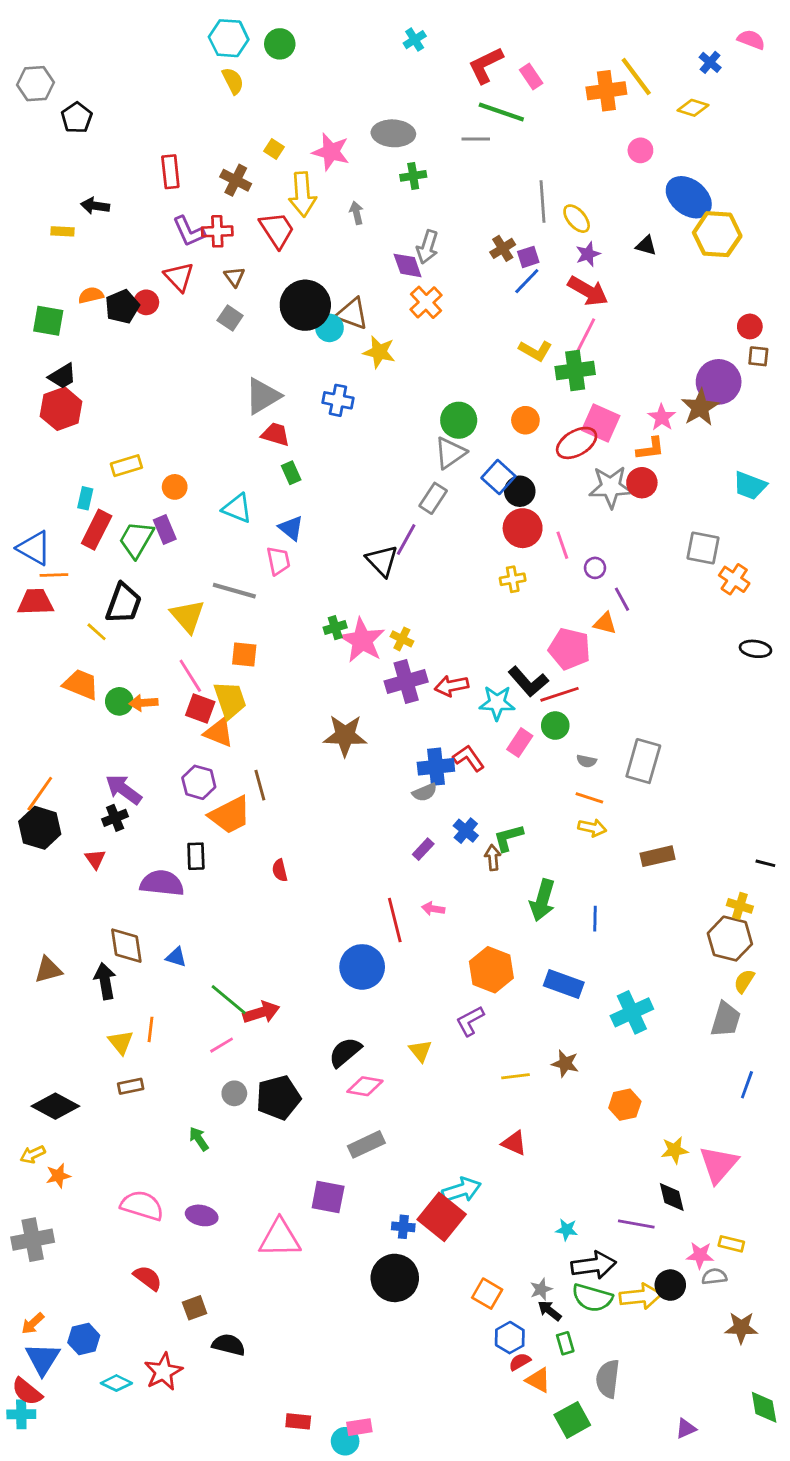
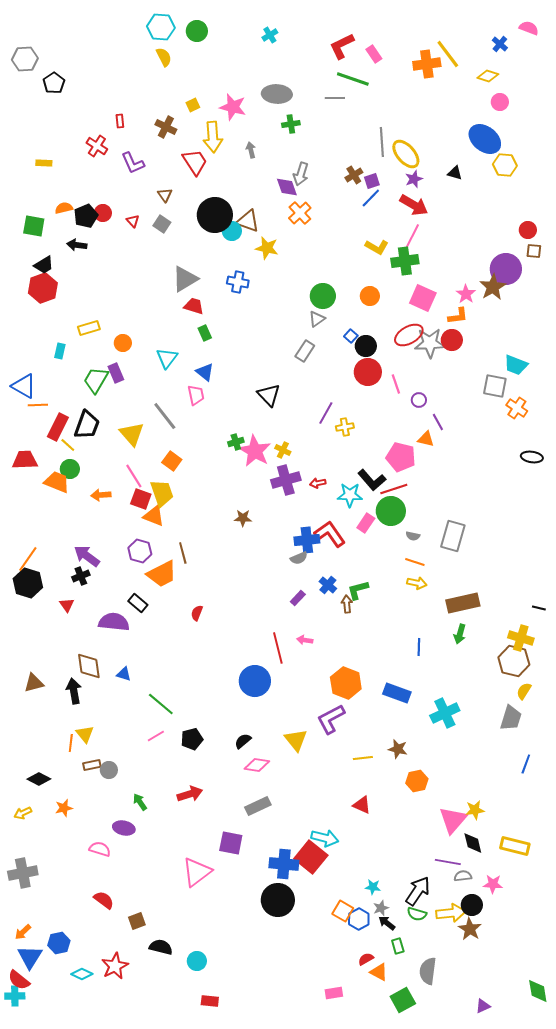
cyan cross: (415, 40) -> (270, 35), moved
yellow square: (274, 149) -> (193, 105), turned 32
pink circle: (640, 150) -> (500, 102), moved
red rectangle: (170, 172) -> (120, 121), size x0.6
black arrow: (95, 206) -> (77, 245), moved
yellow ellipse: (577, 219) -> (406, 154), size x1.4
red cross: (217, 231) -> (97, 146), moved, turned 35
yellow hexagon: (717, 234) -> (505, 165), size x0.7
red triangle: (179, 277) -> (133, 221), moved, size x0.6
red ellipse: (577, 443) -> (409, 335), moved
gray triangle: (450, 453) -> (317, 319), size x0.7
blue square: (498, 477) -> (351, 336), size x0.6
cyan trapezoid: (750, 486) -> (516, 365), moved
cyan triangle: (237, 508) -> (167, 358), turned 45
red rectangle: (97, 530) -> (58, 427), moved
purple line: (406, 539) -> (326, 413), moved
yellow cross: (513, 579) -> (345, 427), moved
gray line: (234, 591) -> (165, 416), turned 36
red trapezoid: (36, 602) -> (25, 460), moved
orange square: (244, 655) -> (172, 461), turned 30
red arrow: (452, 686) -> (318, 483), size x0.7
green circle: (119, 701) -> (70, 469), moved
green circle: (555, 726) -> (391, 511), size x1.5
brown star: (345, 735) -> (243, 518), size x0.6
red L-shape: (469, 758) -> (330, 534), size x1.4
black rectangle: (196, 856) -> (138, 603), turned -48
brown rectangle: (658, 856) -> (463, 603), size x1.4
red semicircle: (280, 870) -> (197, 613), turned 35
green arrow: (542, 900) -> (460, 634), moved, size x0.7
yellow cross: (740, 906) -> (521, 638), size x1.4
red arrow: (261, 1012) -> (190, 794), moved
purple L-shape: (470, 1021) -> (331, 719), size x1.4
orange line: (151, 1029) -> (71, 743), moved
yellow triangle: (420, 1051) -> (296, 740), size x1.4
black semicircle: (345, 1052) -> (243, 741), size x0.7
gray circle: (234, 1093) -> (109, 770), moved
black pentagon: (278, 1098) -> (192, 739), moved, size x0.7
orange hexagon: (625, 1105) -> (417, 781), moved
black diamond: (55, 1106) -> (39, 779), size x0.7
pink triangle: (719, 1164) -> (453, 820), moved
orange star: (58, 1176) -> (64, 808), moved
cyan arrow: (462, 1190) -> (325, 838), turned 32
pink semicircle: (142, 1206) -> (100, 849), size x0.7
purple ellipse: (202, 1215) -> (124, 828), moved
blue cross: (403, 1227) -> (284, 864), size x1.8
cyan star: (567, 1230) -> (373, 887), moved
pink triangle: (280, 1238) -> (197, 872), turned -36
yellow rectangle: (731, 1244) -> (515, 846), moved, size x1.6
black arrow: (594, 1265) -> (418, 891), turned -48
gray semicircle: (714, 1277) -> (463, 876), moved
green semicircle: (592, 1298) -> (417, 914), size x0.7
brown star: (741, 1328) -> (470, 929), moved, turned 30
blue hexagon: (510, 1338) -> (359, 919), moved
pink rectangle: (359, 1427) -> (334, 993), moved
cyan circle: (345, 1441) -> (197, 961), moved

